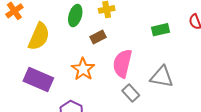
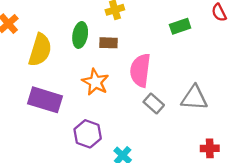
green ellipse: (75, 16) -> (80, 35), moved
brown rectangle: (98, 37) -> (109, 43), turned 35
gray triangle: (162, 77) -> (194, 98), moved

